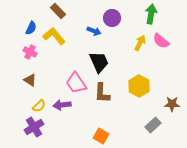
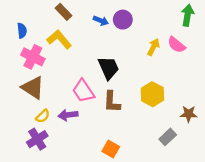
green arrow: (151, 14) -> (187, 15), moved
blue semicircle: (31, 28) -> (22, 31), moved, turned -32
blue arrow: (94, 31) -> (101, 21), moved
pink cross: (30, 52) -> (33, 57), size x1.5
brown triangle: (30, 80) -> (33, 88), size x1.6

